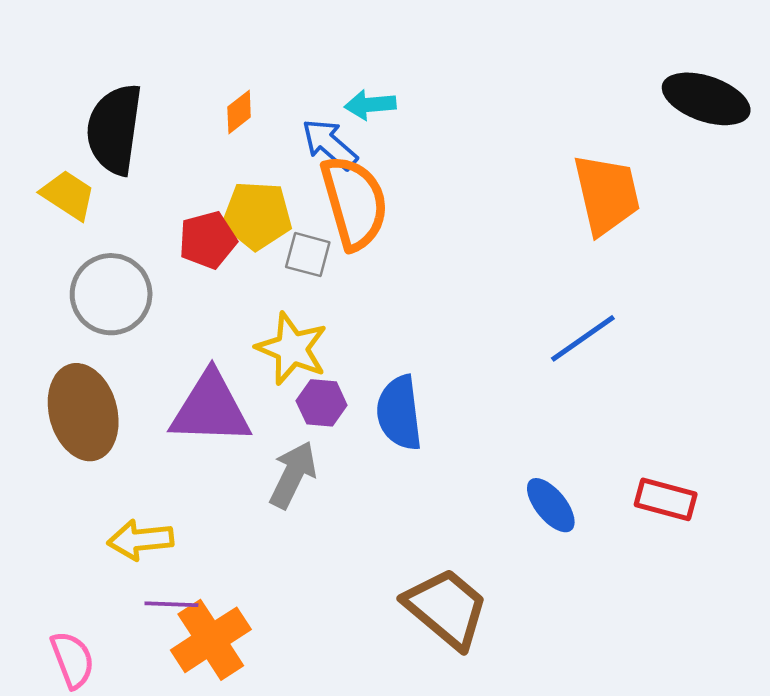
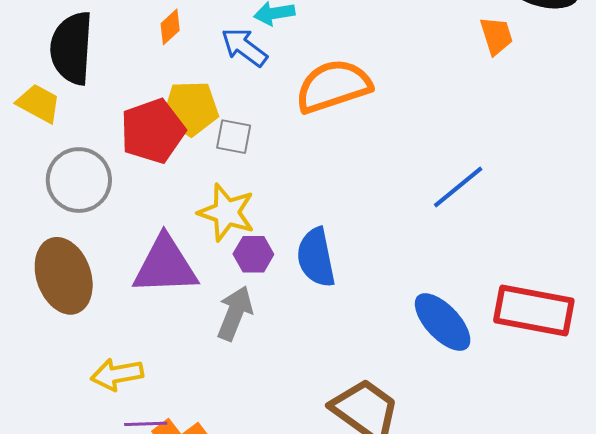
orange trapezoid: (607, 194) -> (496, 36), moved, size x0.6
orange semicircle: (354, 202) -> (333, 86), moved, turned -88
red pentagon: (208, 240) -> (153, 131), size x1.4
red rectangle: (666, 499) -> (534, 311), size x1.6
blue ellipse: (551, 505) -> (443, 322), size x1.4

